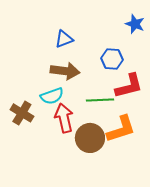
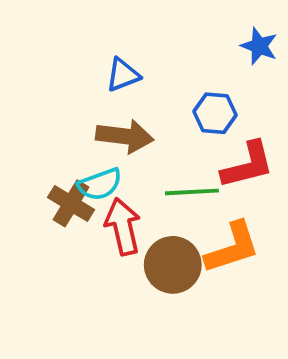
brown cross: (22, 113) -> (71, 203), moved

